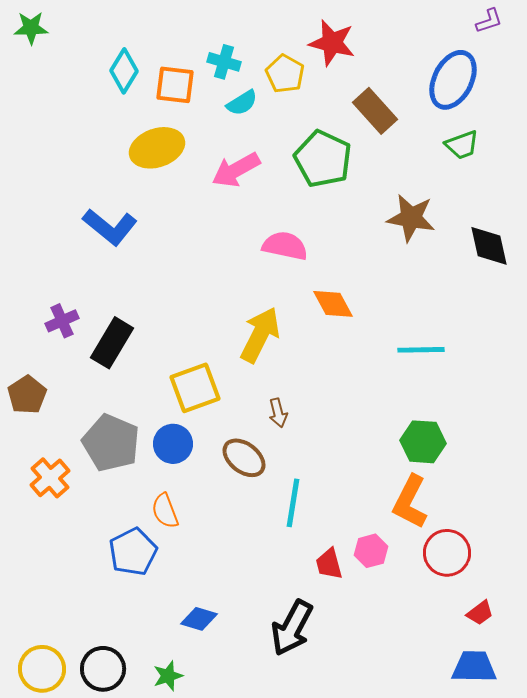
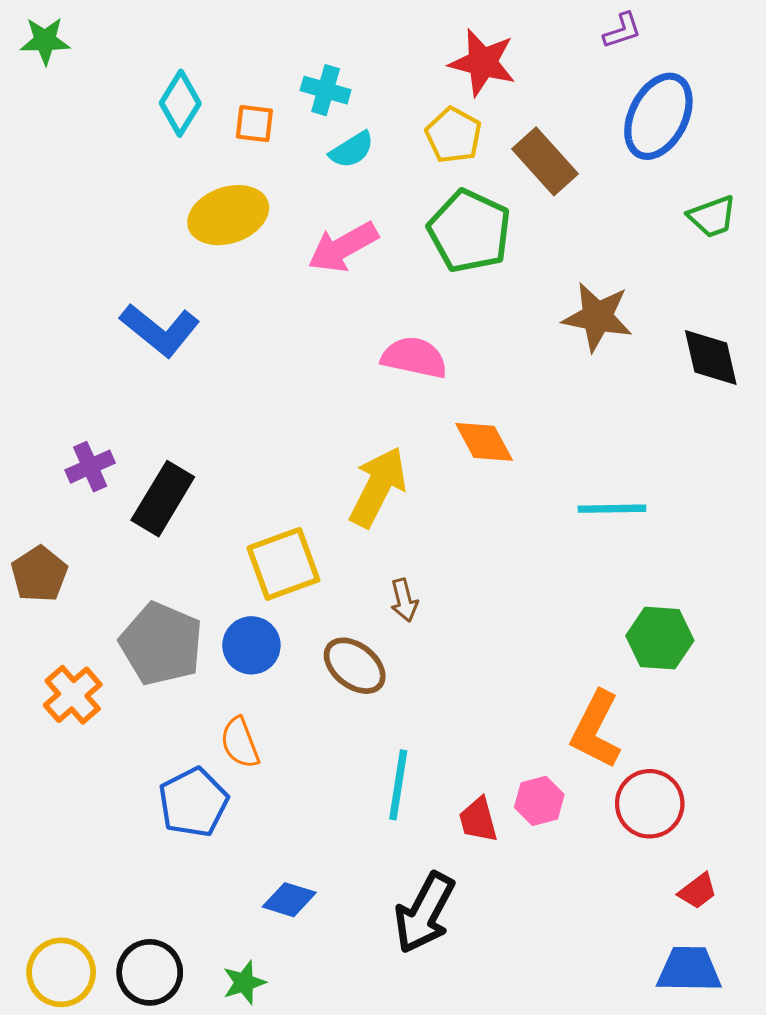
purple L-shape: (489, 21) -> (622, 31), moved
yellow pentagon: (285, 74) -> (453, 135), moved
orange square: (175, 85) -> (254, 124), size x0.7
green trapezoid: (462, 145) -> (712, 217), moved
green hexagon: (423, 442) -> (660, 638), moved
cyan line: (293, 503) -> (398, 785), moved

